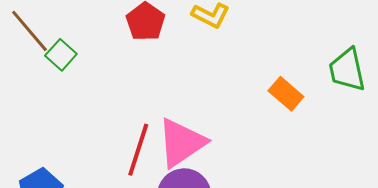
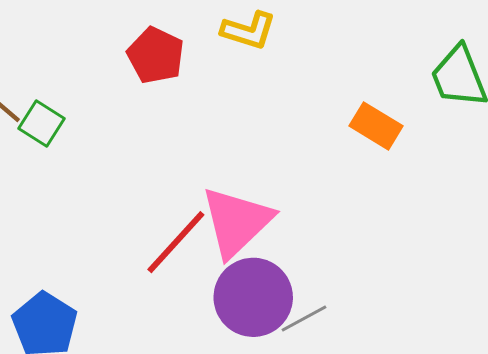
red line: (138, 150) -> (176, 242), turned 34

